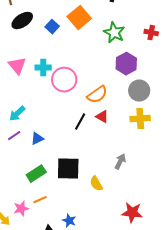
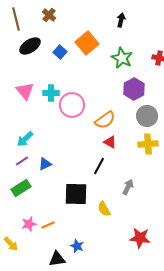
black line: (80, 122) -> (99, 166), moved
green rectangle: (36, 174) -> (21, 188), moved
pink star: (21, 209) -> (29, 224), moved

